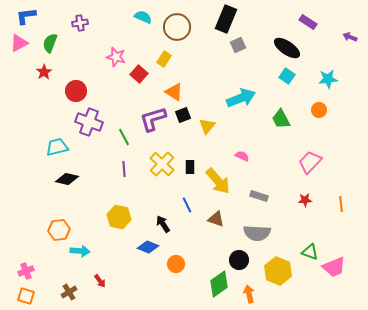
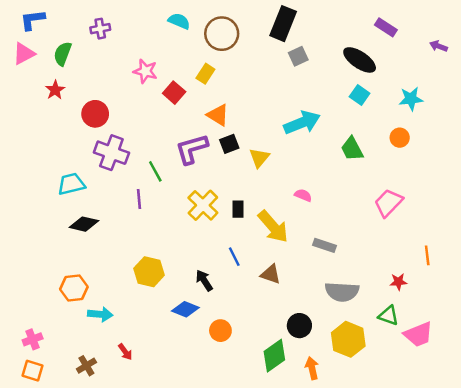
purple line: (124, 169) -> (139, 199), moved
red star: (305, 200) -> (398, 282), moved
gray semicircle: (257, 233) -> (342, 292), moved

